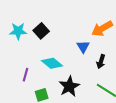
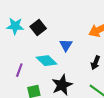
blue triangle: (83, 47) -> (66, 45), moved

